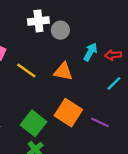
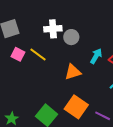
yellow line: (26, 70) -> (38, 54), moved
orange triangle: (63, 71) -> (73, 72), turned -30

